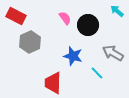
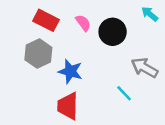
red rectangle: (16, 16) -> (46, 20), moved
blue star: (73, 56) -> (70, 71), moved

